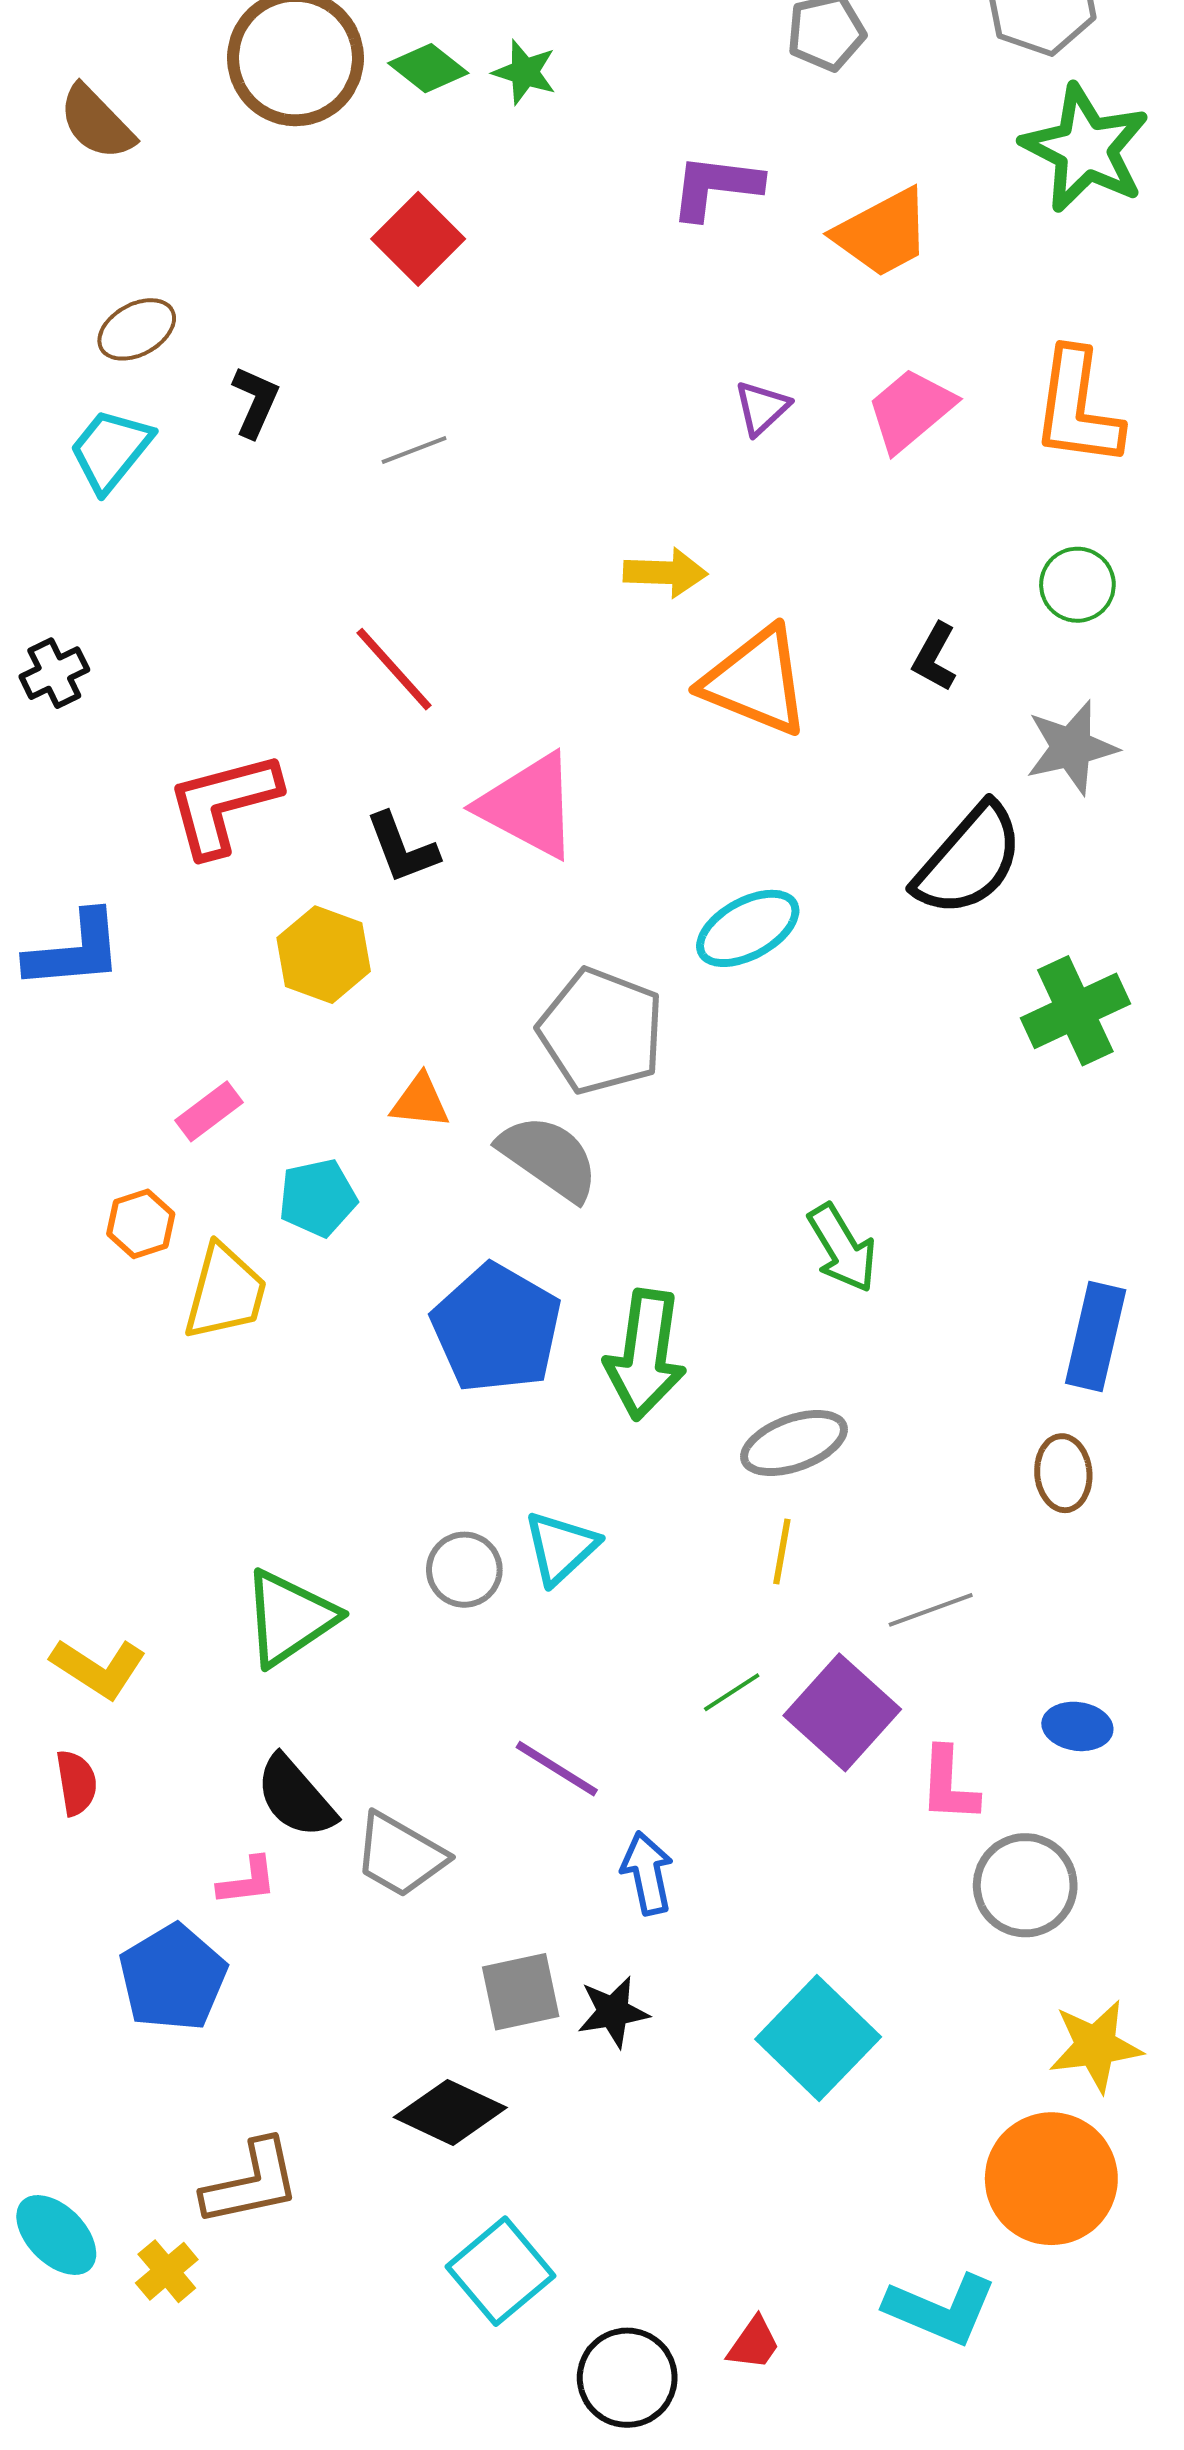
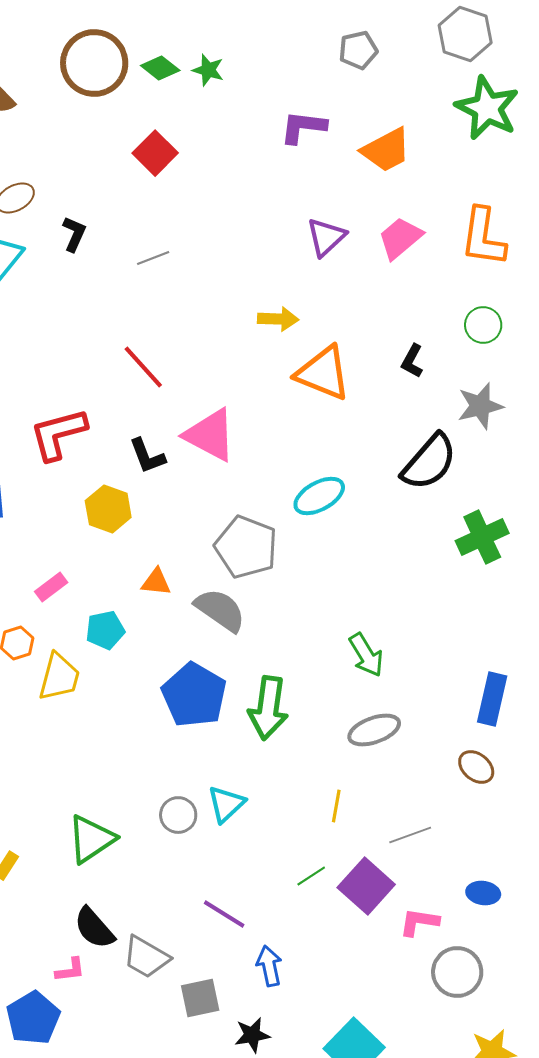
purple triangle: (762, 408) -> (326, 237), size x1.4
gray ellipse: (794, 1443) -> (374, 730), moved
brown ellipse: (1063, 1473) -> (476, 767), turned -45
pink L-shape: (949, 1785) -> (419, 922), turned 96
gray square: (521, 1992) -> (200, 998), moved

